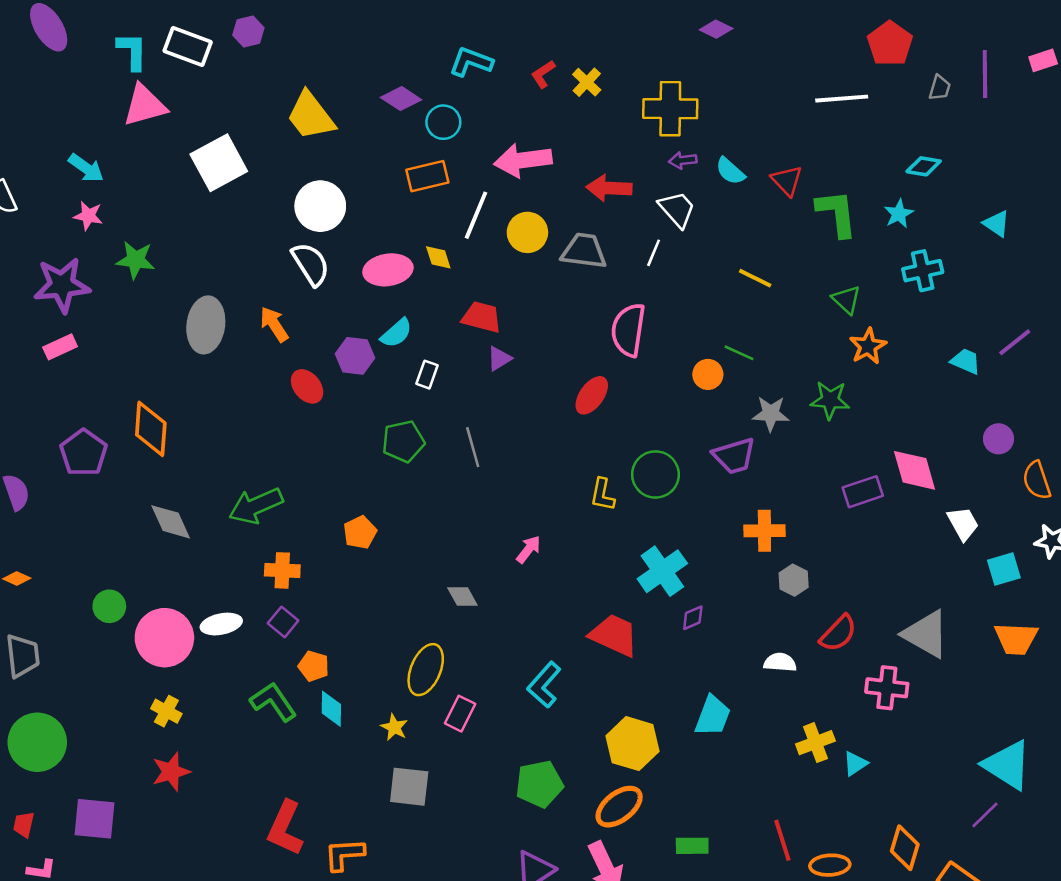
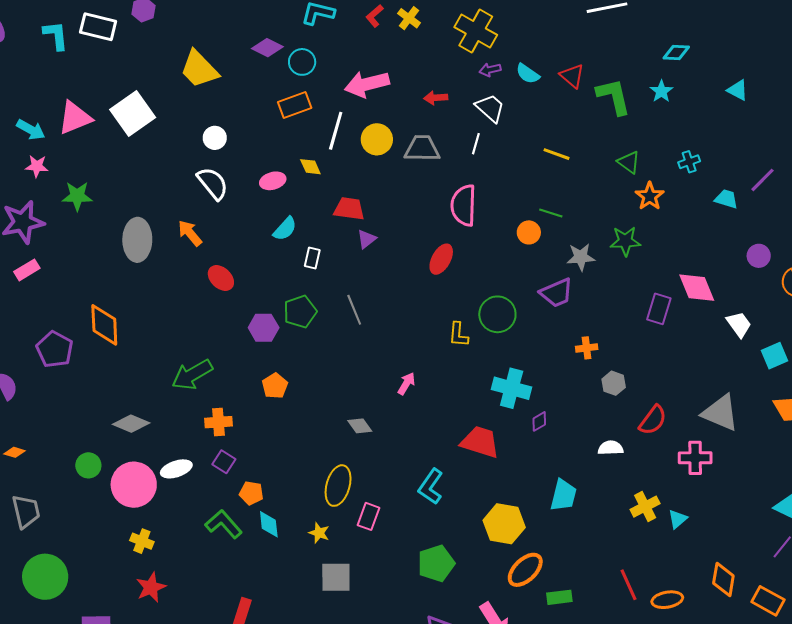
pink triangle: (145, 105) -> (75, 118), moved
yellow cross: (670, 109) -> (476, 31), turned 36
red arrow: (609, 188) -> (436, 98), size x0.7
white circle: (320, 206) -> (215, 138), size x0.6
pink ellipse: (388, 270) -> (273, 181), size x0.7
cyan cross: (923, 271) -> (689, 162), moved, size x0.7
purple hexagon: (355, 356) -> (264, 328), moved
purple rectangle: (863, 492) -> (659, 309), turned -48
gray diamond: (171, 522) -> (131, 424), moved, turned -36
orange cross: (764, 531) -> (587, 348), size x0.7
cyan cross: (662, 571) -> (512, 388), turned -33
orange ellipse: (619, 807) -> (525, 570), moved

